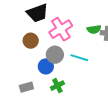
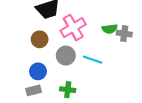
blue circle: (46, 66) -> (38, 71), moved
green cross: (57, 86) -> (68, 90), turned 32

